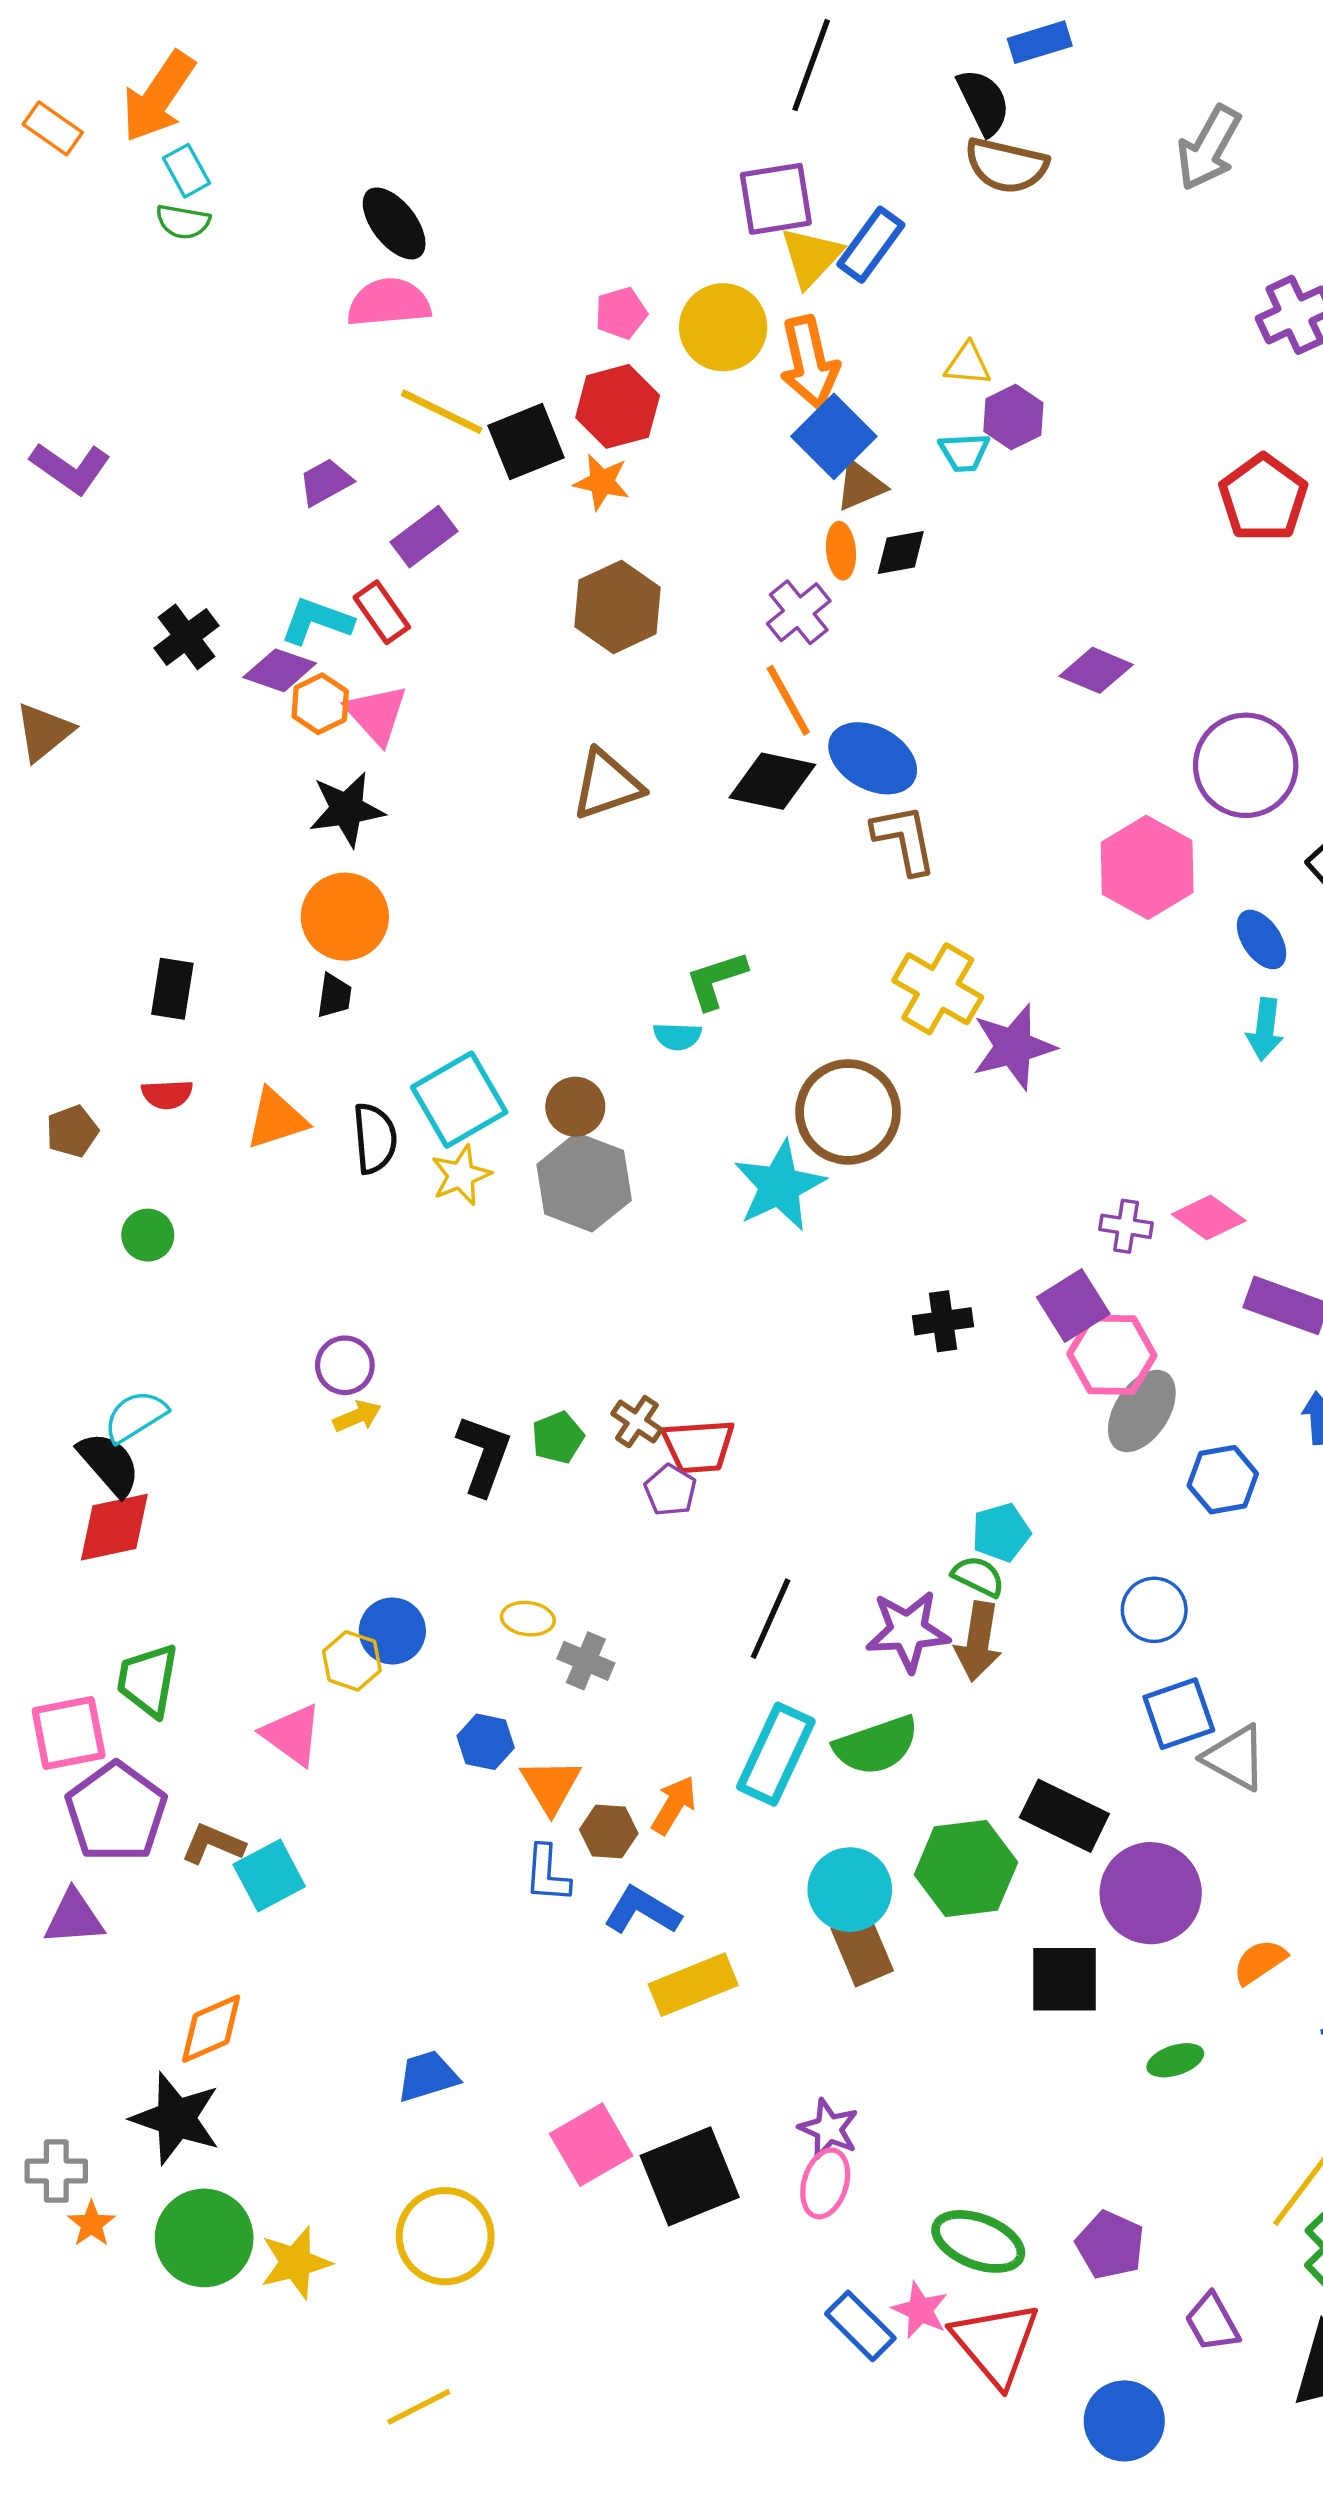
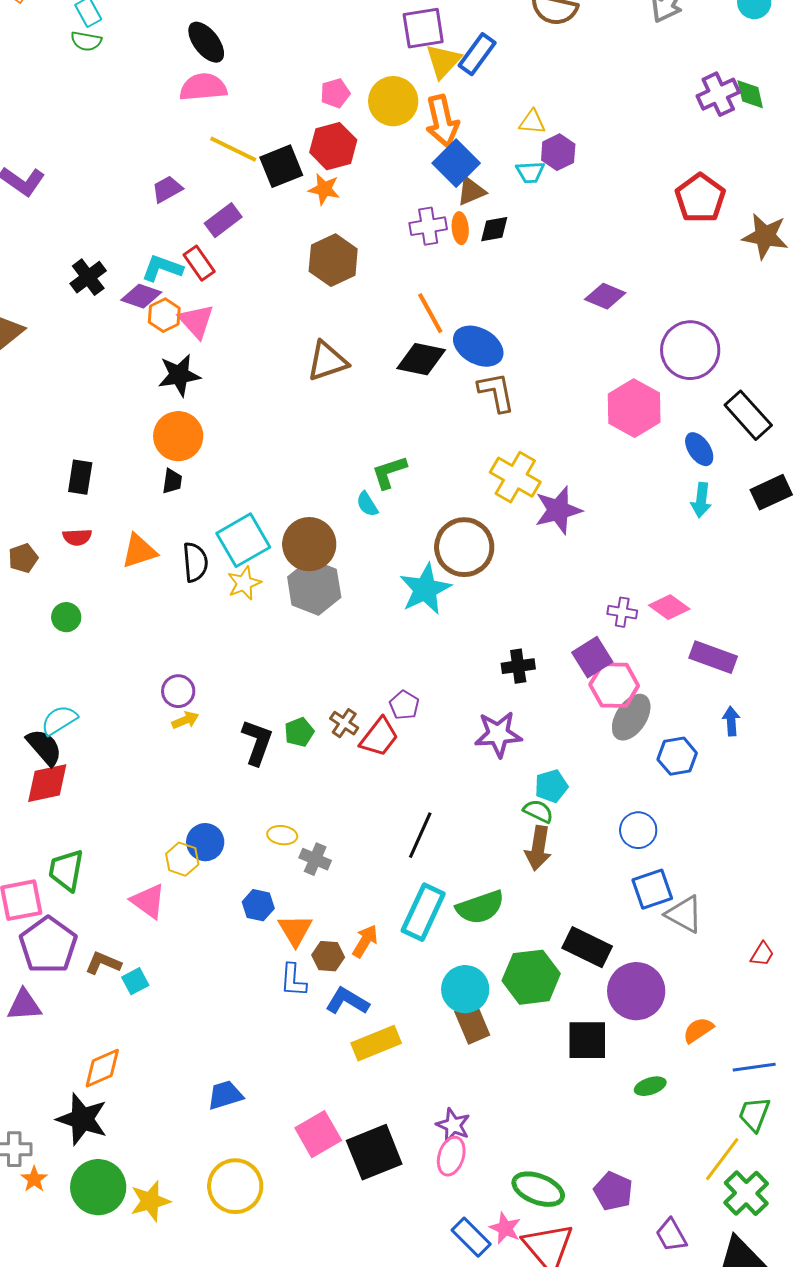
purple cross: (799, 612) -> (428, 226), moved, turned 30
cyan semicircle: (677, 1036) -> (367, 504), turned 56
brown circle: (575, 1107) -> (309, 544), size x1.6
red trapezoid: (698, 1446) -> (379, 737), turned -48
purple pentagon: (670, 1490) -> (404, 705), moved
purple star: (908, 1631) -> (498, 734), moved
cyan square: (269, 1876) -> (135, 981), size x0.7

